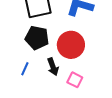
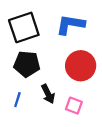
red circle: (71, 45) -> (81, 66), moved

